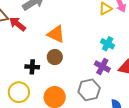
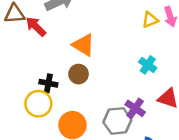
purple cross: (102, 67) -> (135, 108), moved
yellow circle: (19, 92) -> (38, 104), moved

